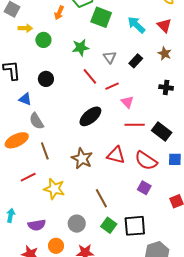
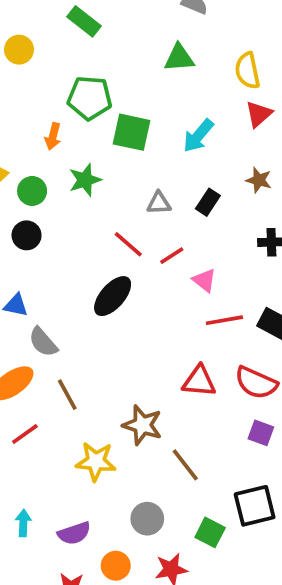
cyan arrow: (136, 25) -> (198, 136), turned -84
red triangle: (164, 25) -> (259, 114), moved, turned 42
green star: (81, 47) -> (85, 180), moved
gray triangle: (110, 57) -> (159, 203), turned -48
black circle: (46, 79) -> (27, 235), moved
black ellipse: (90, 116) -> (113, 296), moved
brown star: (82, 158) -> (142, 425), moved
red line: (28, 177) -> (25, 434), moved
green square: (109, 225) -> (210, 532), moved

